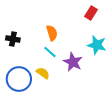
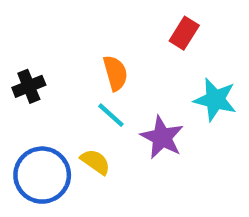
red rectangle: (91, 13) -> (184, 33), moved
black cross: (13, 39) -> (29, 86), turned -32

